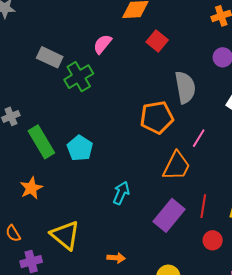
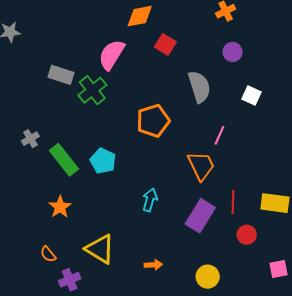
pink semicircle: (102, 44) -> (112, 55), size x1.5
orange pentagon: (157, 117) -> (153, 121), moved
orange trapezoid: (176, 166) -> (201, 166), turned -44

